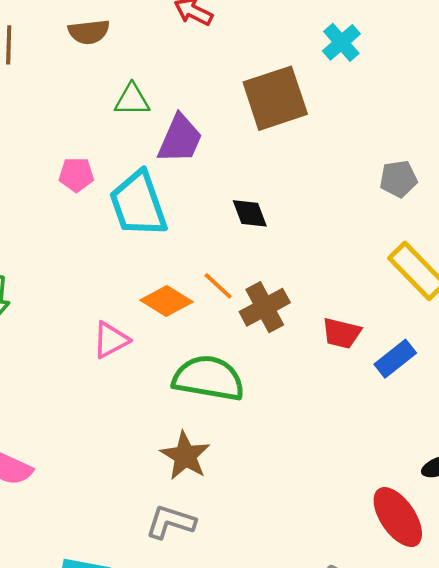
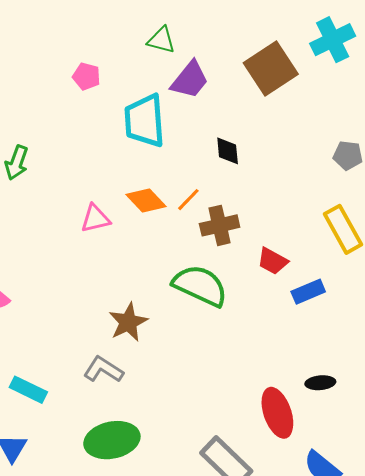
cyan cross: (341, 42) -> (333, 40), size x1.4
brown square: (275, 98) -> (271, 68), turned -30
pink pentagon: (76, 175) -> (86, 76), moved
orange line: (218, 286) -> (188, 200), turned 76
green semicircle: (208, 378) -> (200, 286), moved

